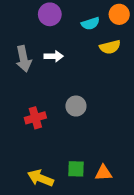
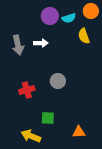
purple circle: (50, 14) -> (50, 16), moved
yellow semicircle: (110, 47) -> (84, 36), turned 84
green square: (76, 169) -> (48, 118), moved

